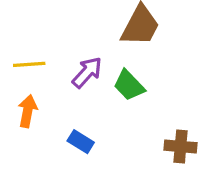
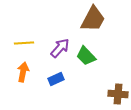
blue rectangle: (81, 142) -> (56, 79), moved, turned -56

